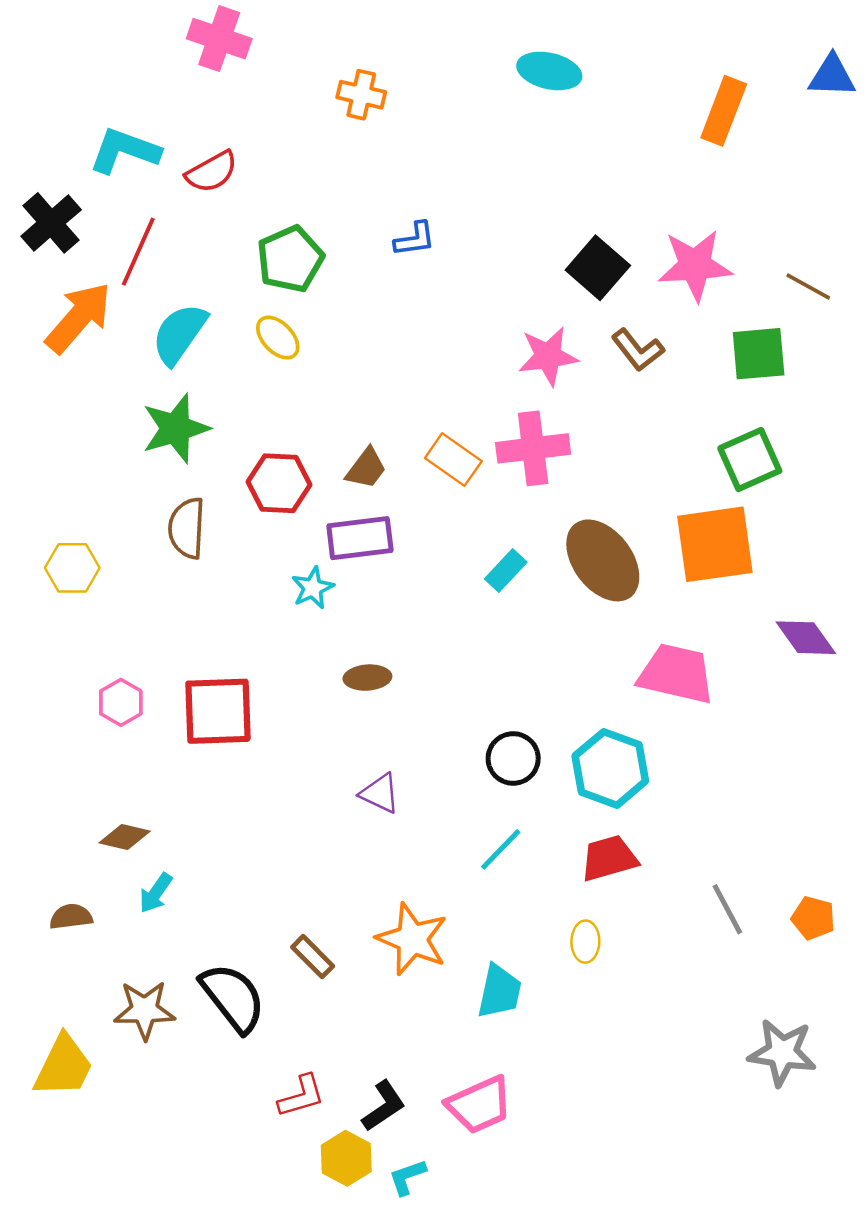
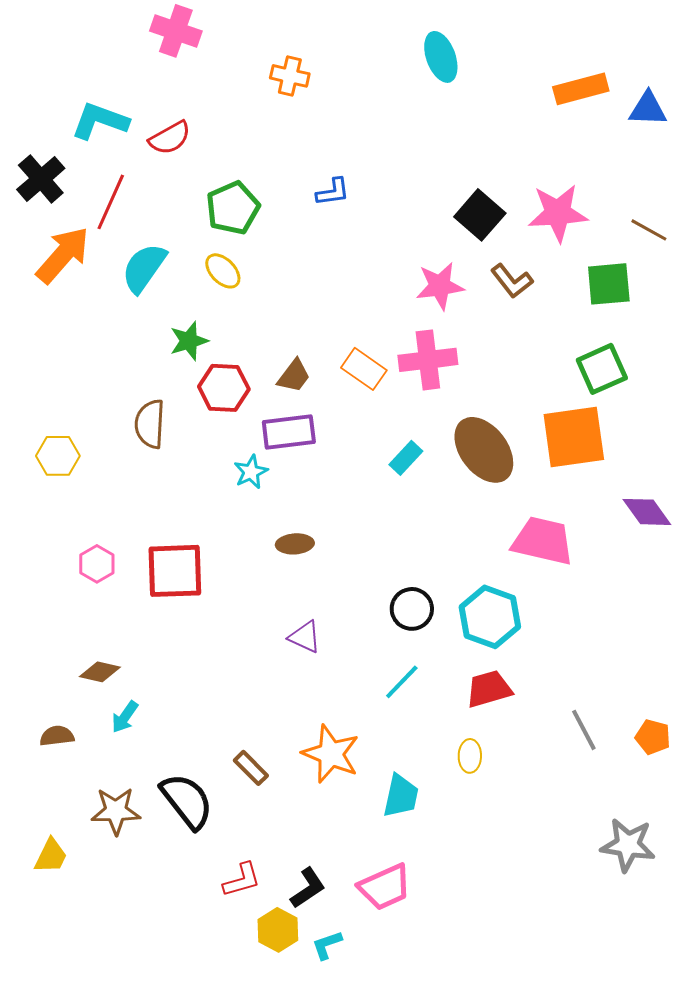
cyan ellipse: (549, 71) -> (441, 57), turned 57
blue triangle: (832, 76) -> (648, 109), moved
orange rectangle: (724, 111) -> (581, 89), turned 54
green star: (176, 428) -> (189, 341), moved, size x0.7
yellow trapezoid: (64, 1066) -> (51, 856), size x0.7

